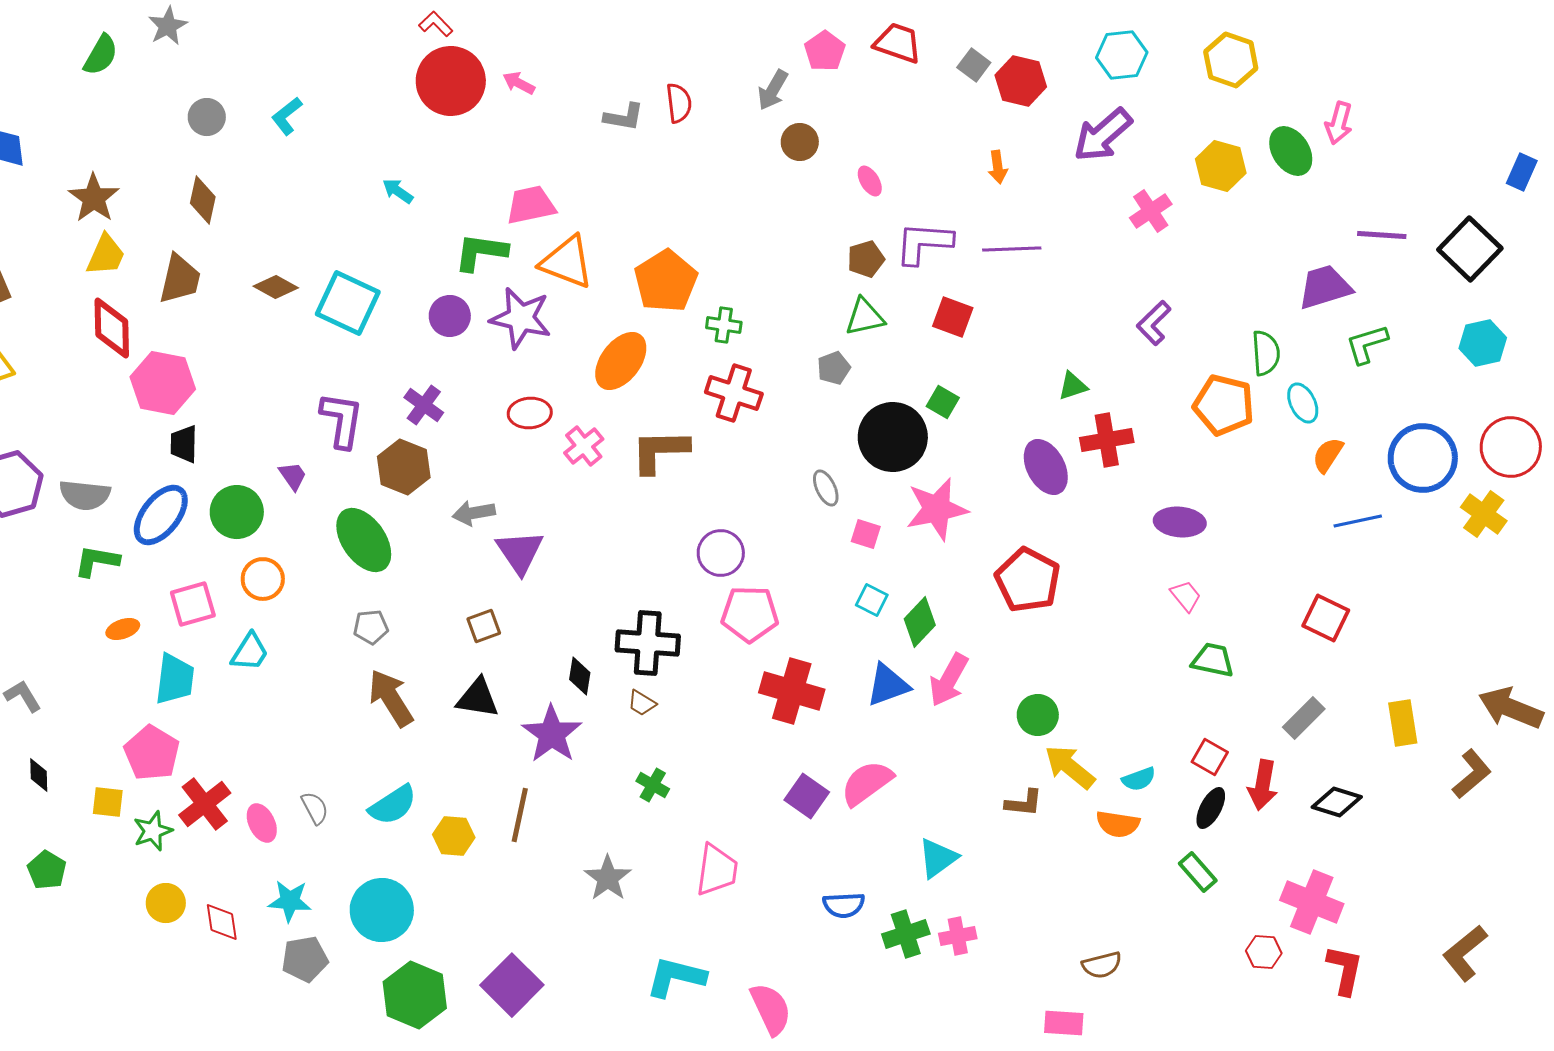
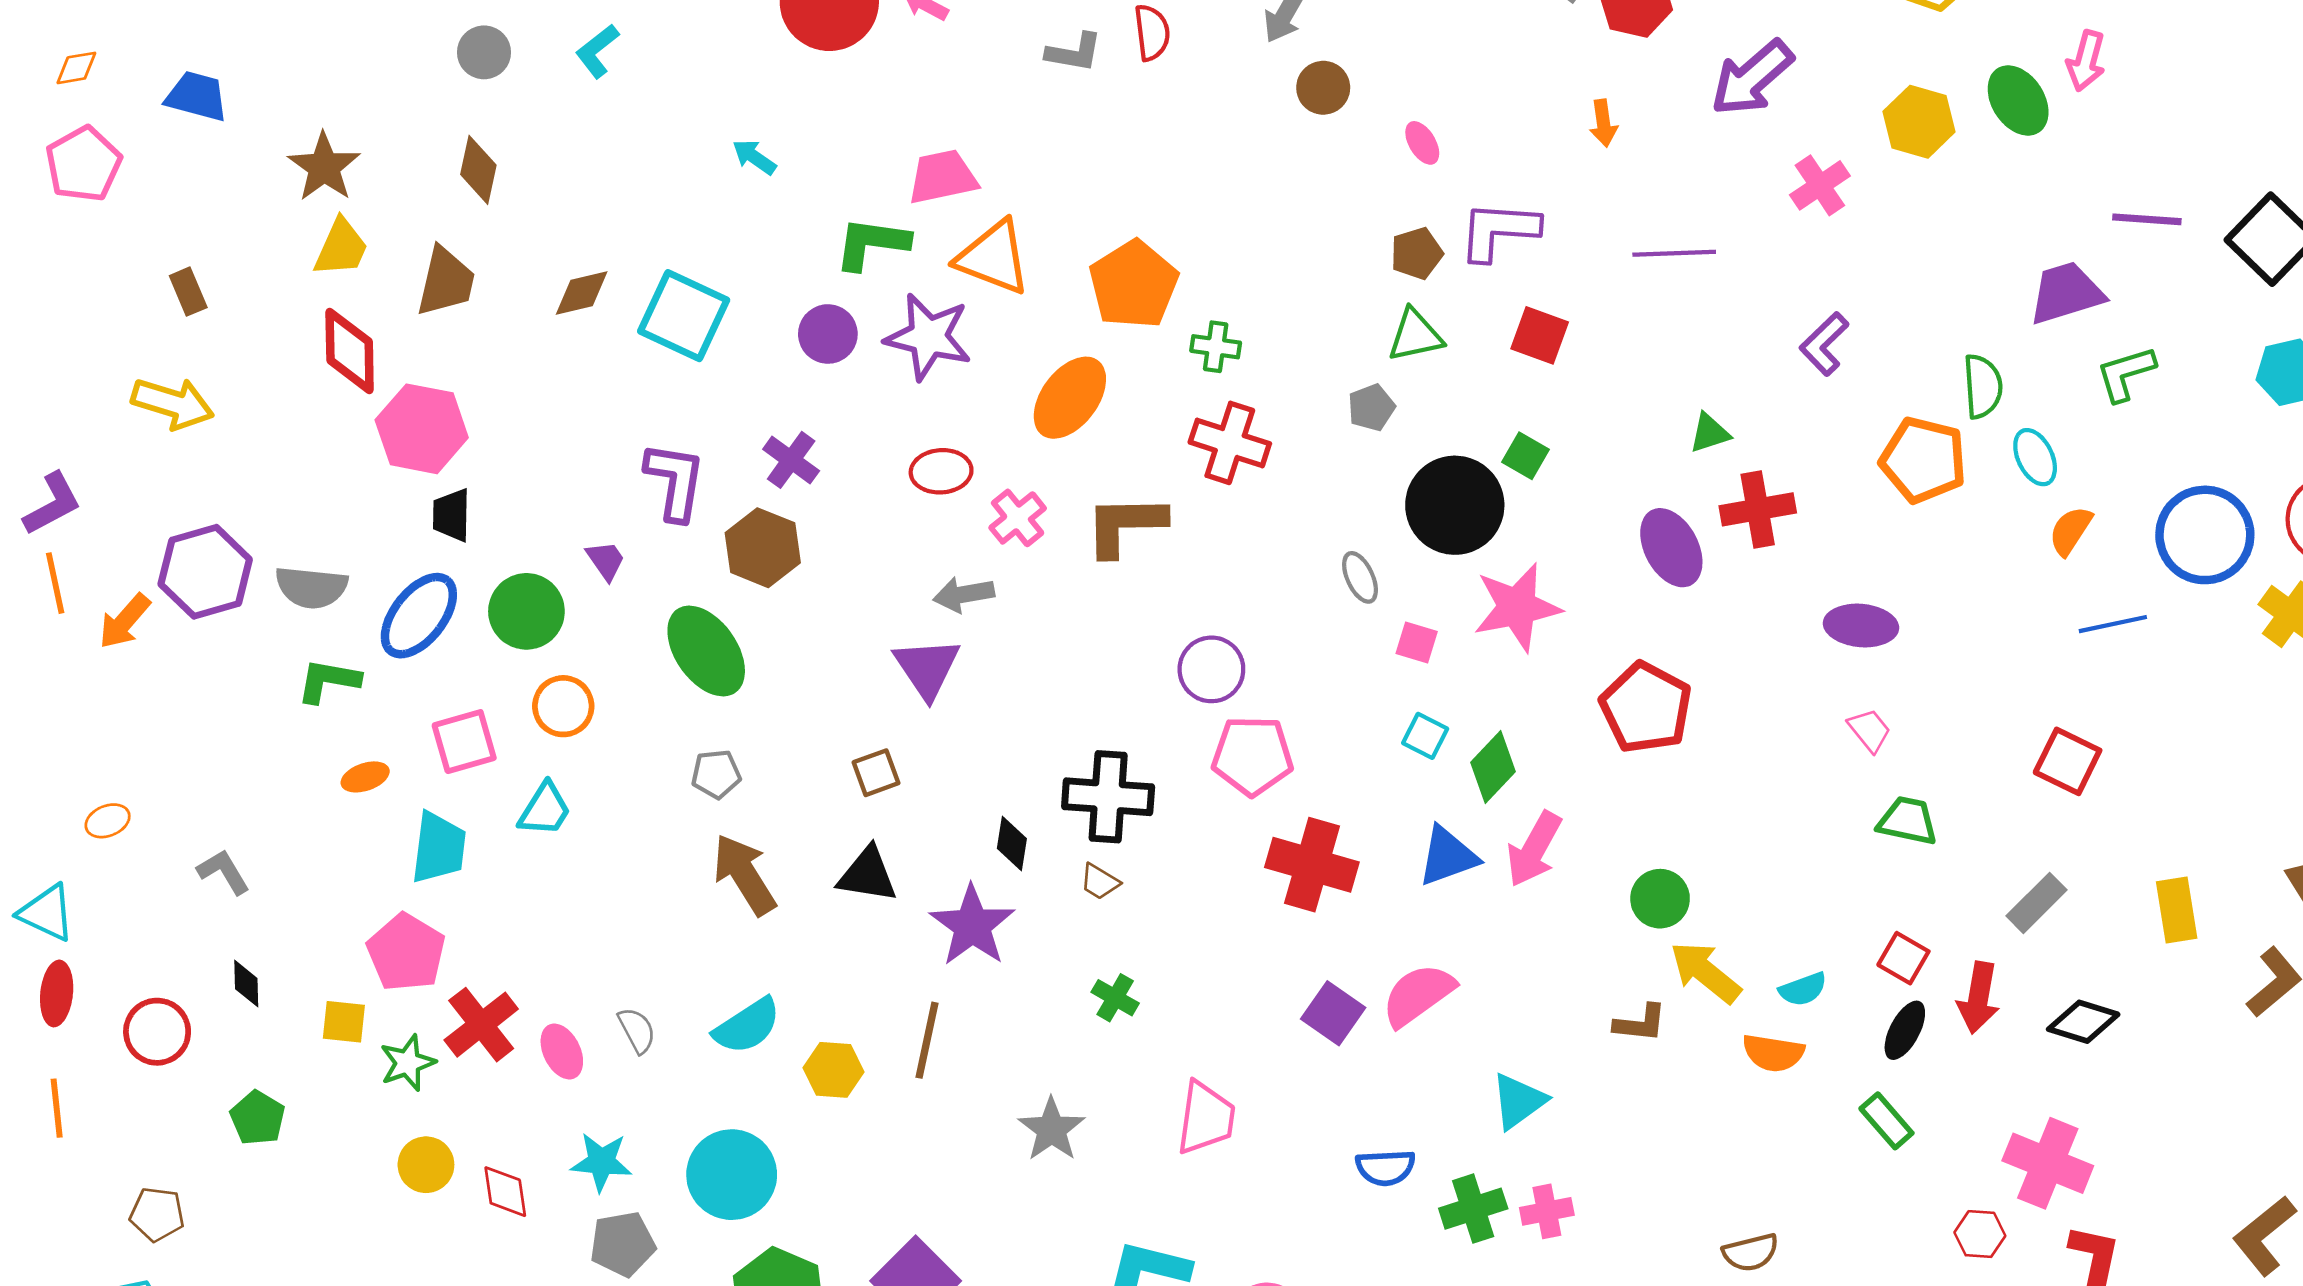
purple line: (1012, 249) -> (1674, 253), moved
brown diamond: (276, 287) -> (582, 293), turned -42
gray arrow: (474, 513) -> (964, 594), moved

